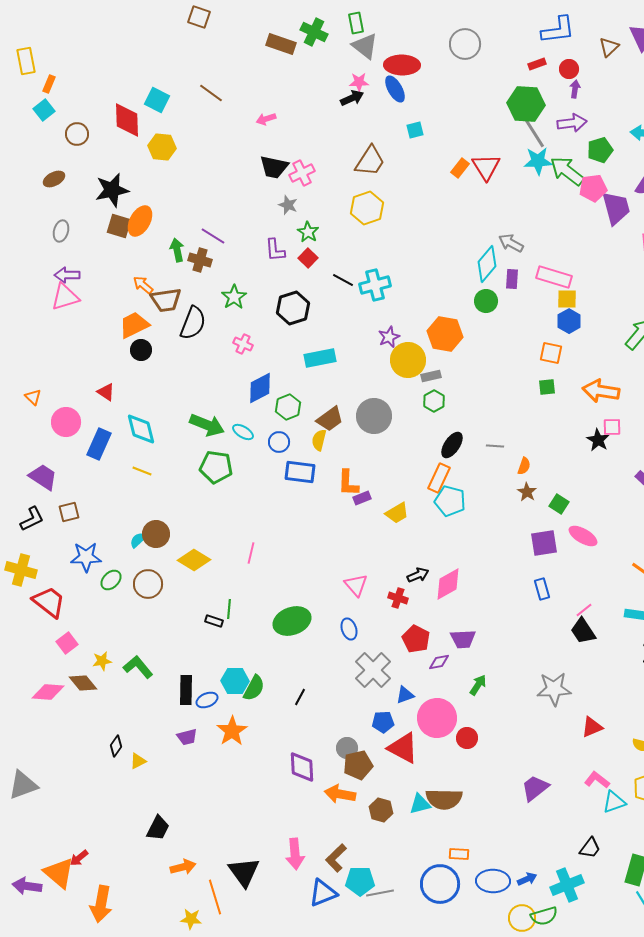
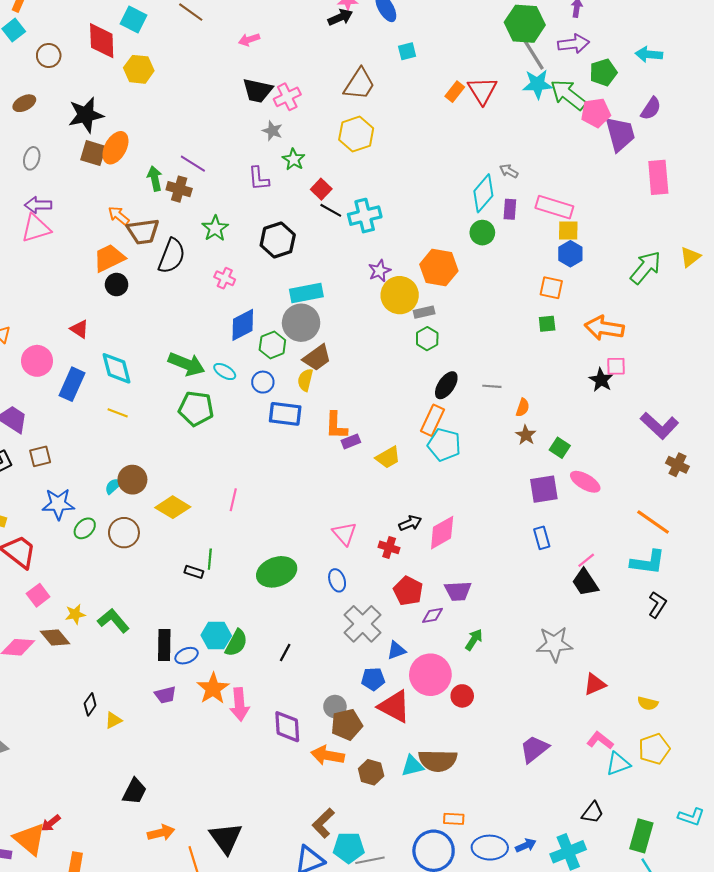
gray arrow: (511, 243) -> (509, 171), size x0.7
red square: (308, 258) -> (321, 189), moved
gray circle: (374, 416) -> (301, 323), moved
pink arrow: (295, 854) -> (240, 704), moved

